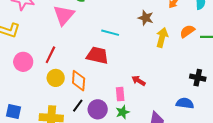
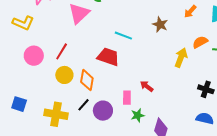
yellow arrow: (162, 37) -> (181, 58), moved
blue semicircle: (185, 103) -> (205, 118), moved
green star: (123, 112) -> (138, 115), moved

